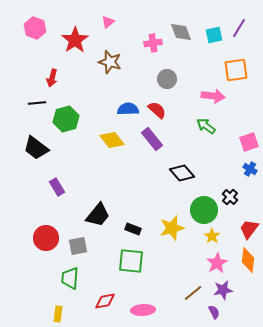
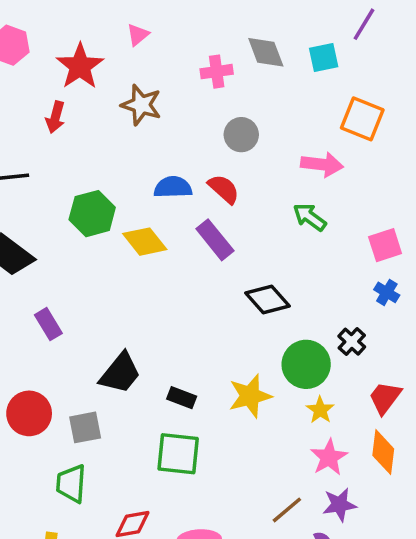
purple line: (239, 28) -> (364, 24), moved
orange square: (236, 70) -> (362, 119), turned 30
red arrow: (52, 78) -> (55, 117), moved
green hexagon: (66, 119) -> (92, 214), moved

